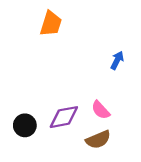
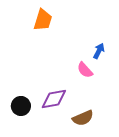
pink semicircle: (101, 110) -> (85, 70), moved

